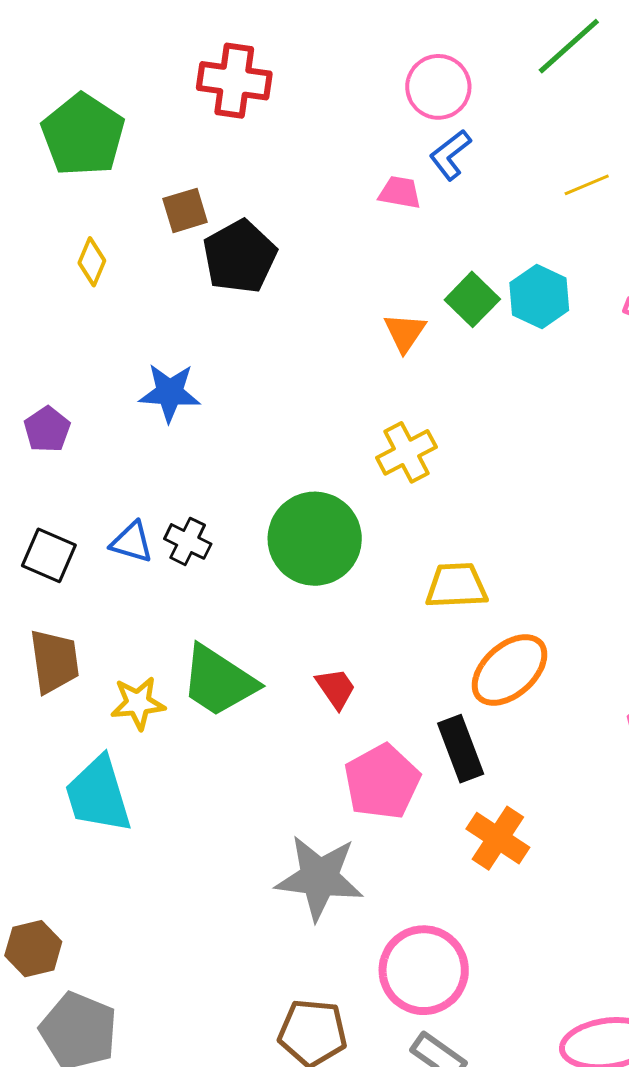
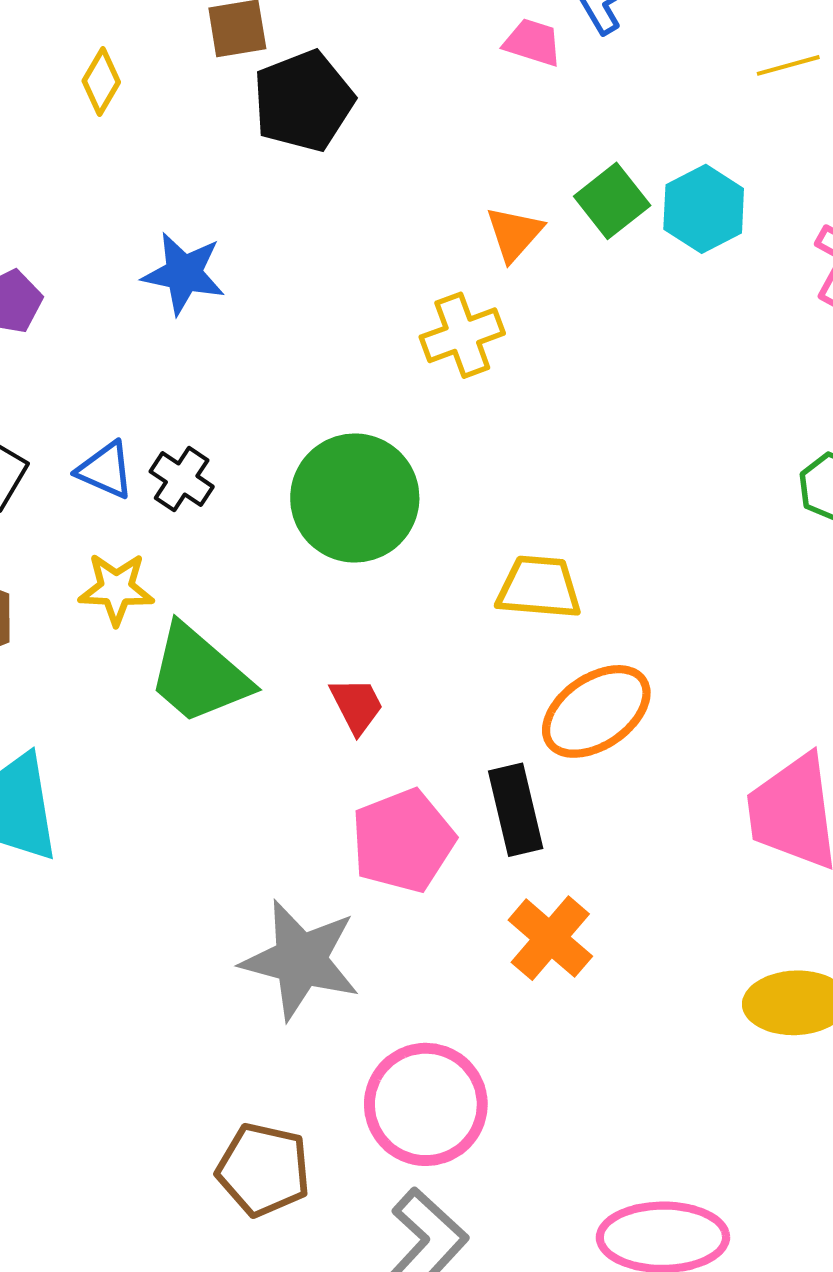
yellow cross: (406, 452) -> (462, 335), moved
yellow star: (138, 703) -> (116, 589), moved

